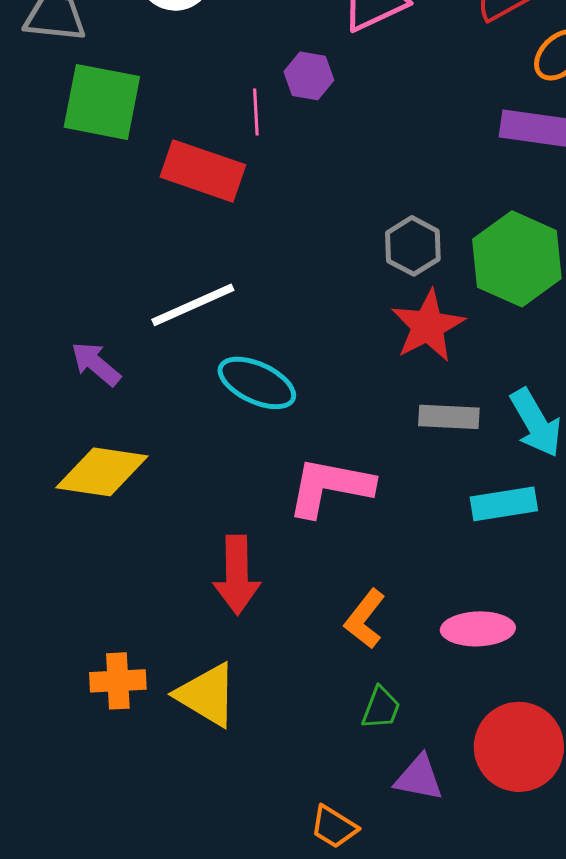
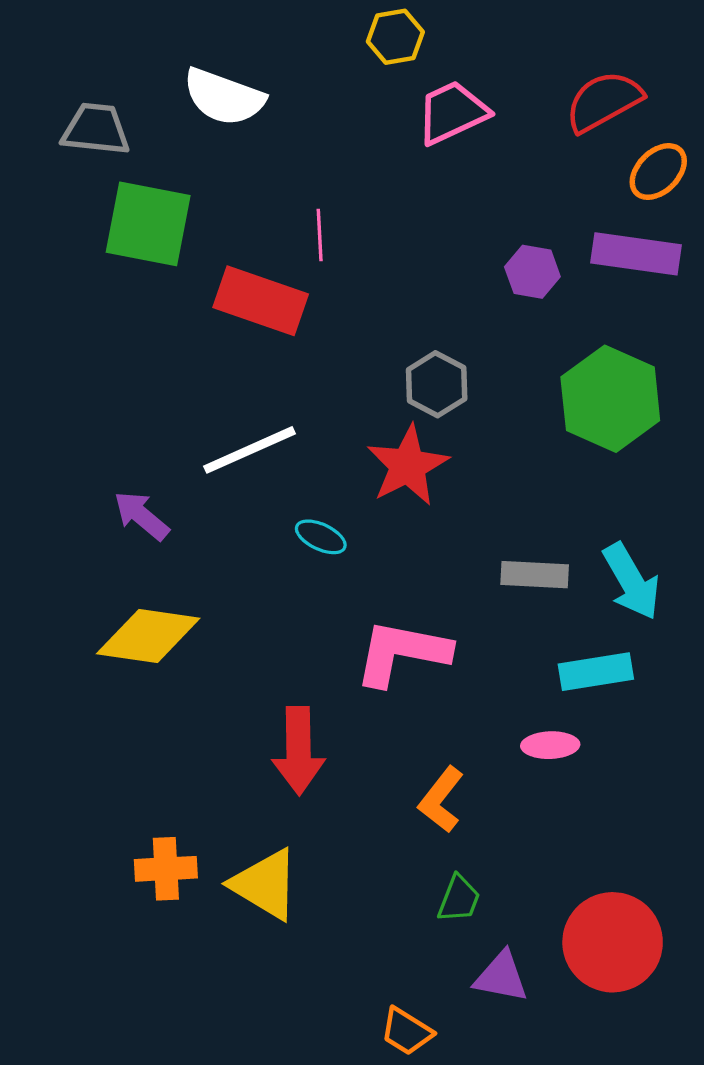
purple hexagon: (309, 76) -> (532, 272), moved
gray hexagon: (413, 246) -> (437, 384), moved
red star: (428, 326) -> (408, 466), moved
cyan ellipse: (257, 383) -> (321, 537), size x0.6
pink ellipse: (478, 629) -> (550, 745), moved, size x0.7

